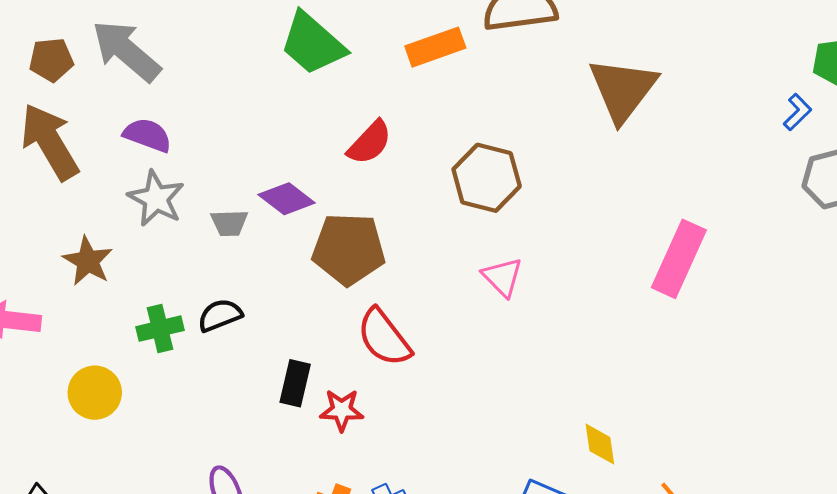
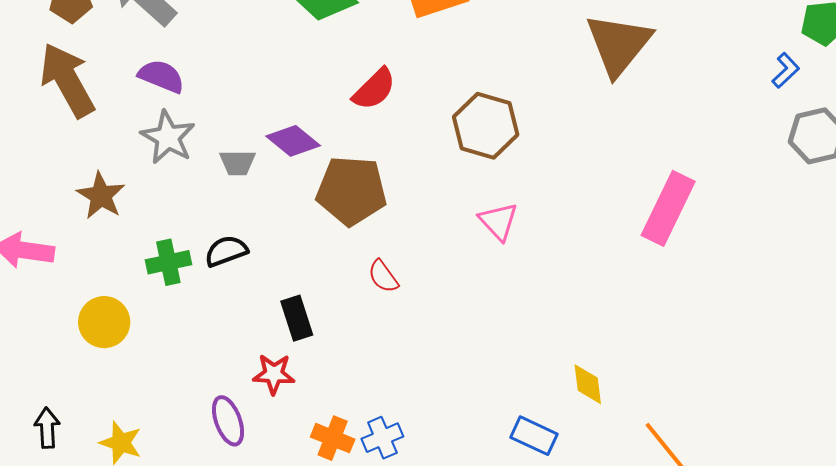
red semicircle: (384, 337) -> (383, 276), size x0.6
black rectangle: (295, 383) -> (297, 318), turned -33
red star: (342, 410) -> (274, 374), moved

